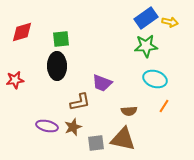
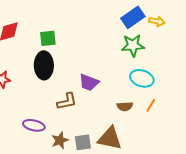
brown semicircle: (129, 111) -> (125, 106), moved
brown star: (73, 127) -> (60, 140), moved

